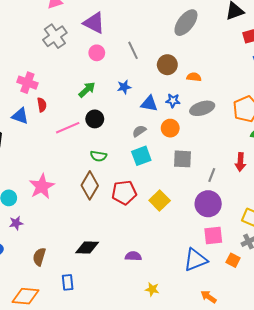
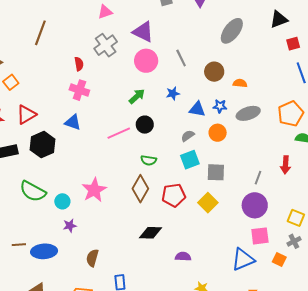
pink circle: (97, 53) -> (146, 61), size x1.5
red semicircle: (42, 105) -> (79, 64), moved
gray square: (183, 159) -> (216, 172), moved
black diamond: (87, 247) -> (150, 233), moved

